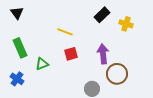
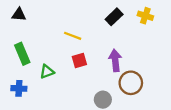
black triangle: (17, 13) -> (19, 15), turned -48
yellow cross: (126, 24) -> (145, 16), moved
blue cross: (17, 79) -> (19, 88), turned -32

